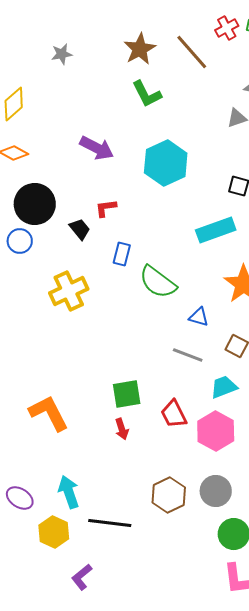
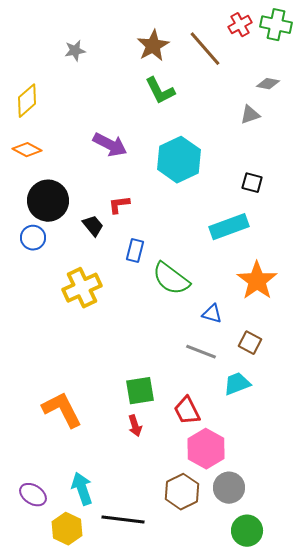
pink hexagon: (216, 431) -> (206, 449), moved

